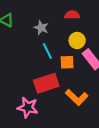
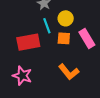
yellow circle: (77, 40) -> (66, 18), moved
red rectangle: (46, 83) -> (28, 42), moved

